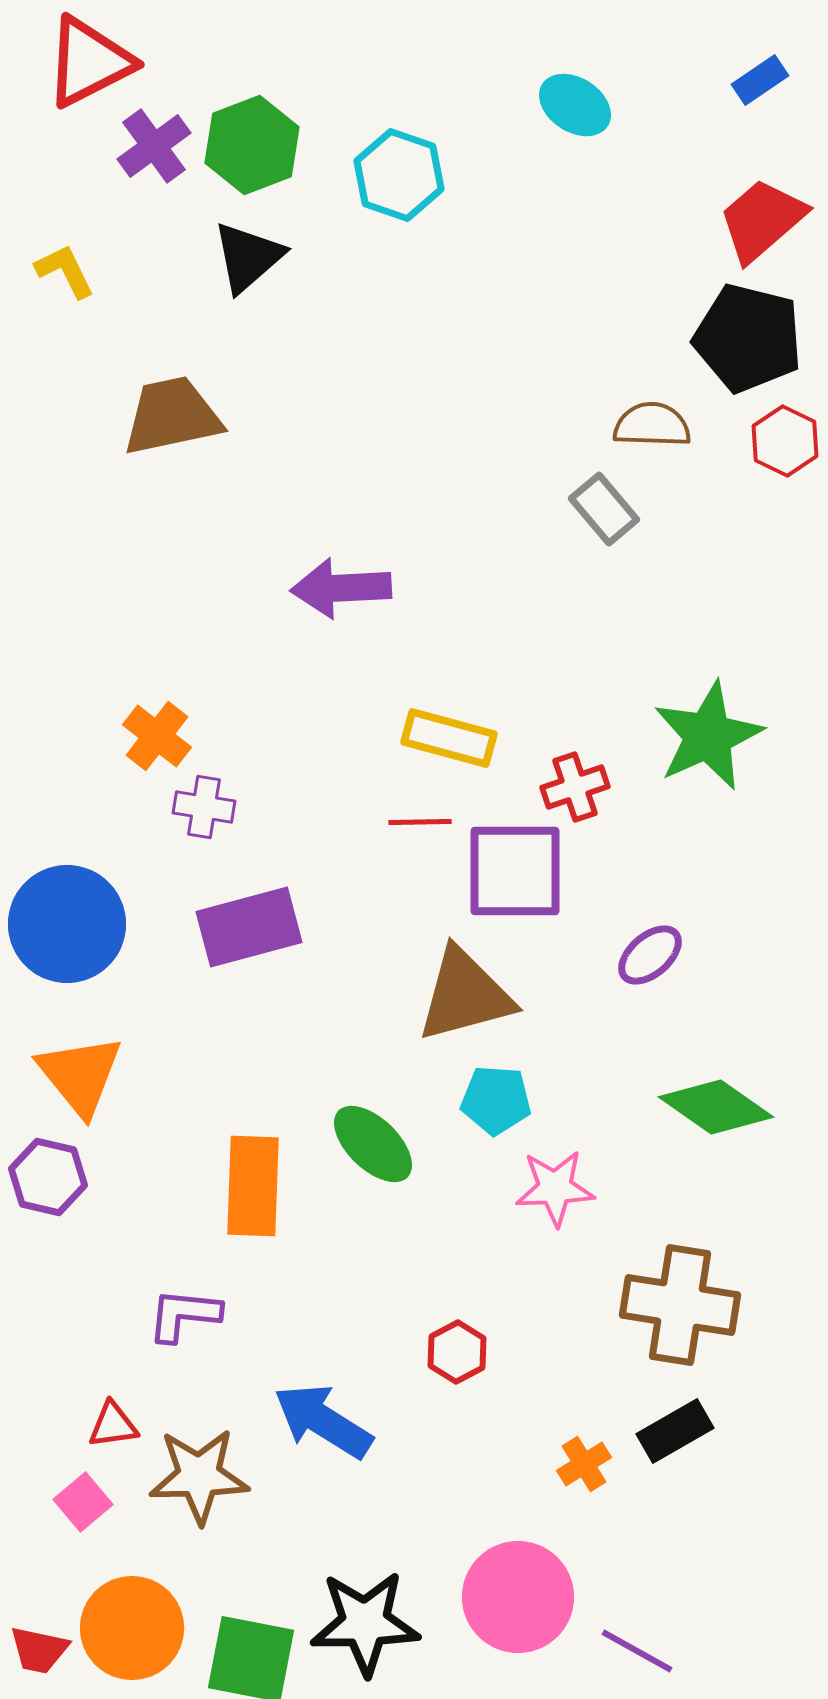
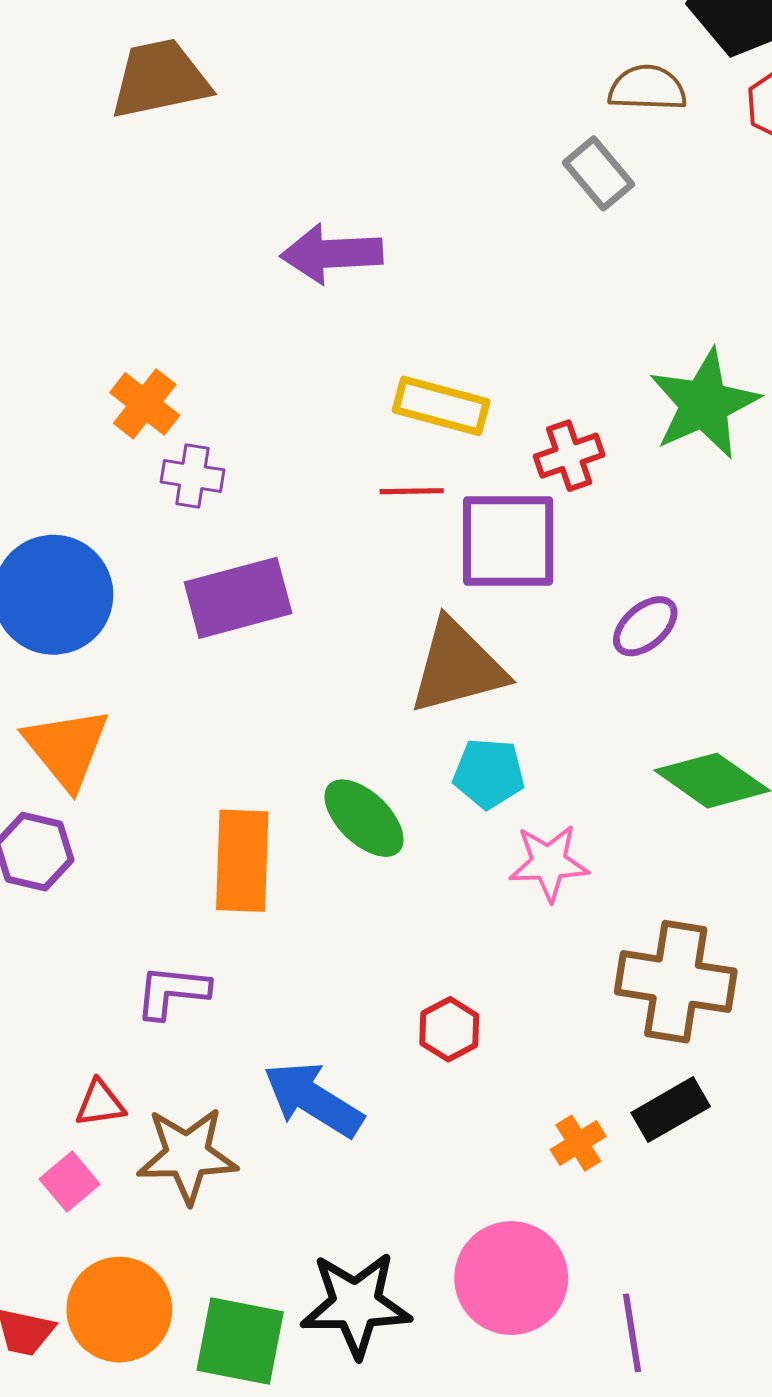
purple line: (637, 1651) -> (632, 1333), turned 52

